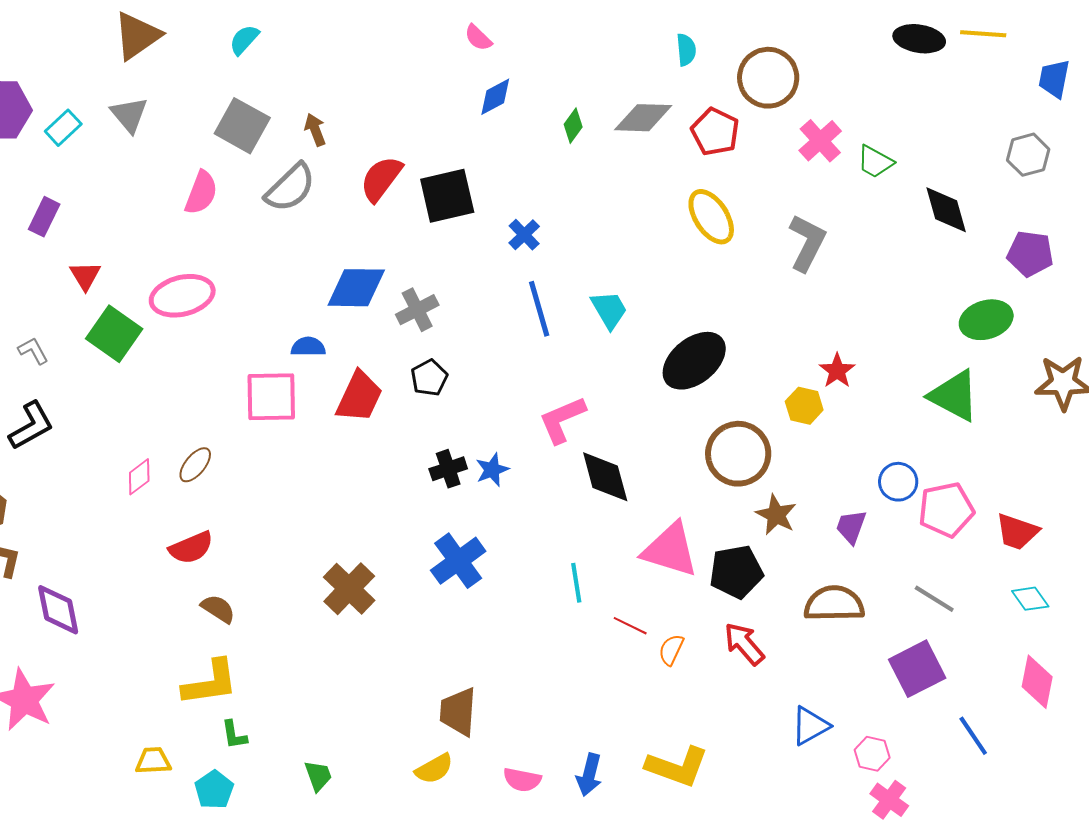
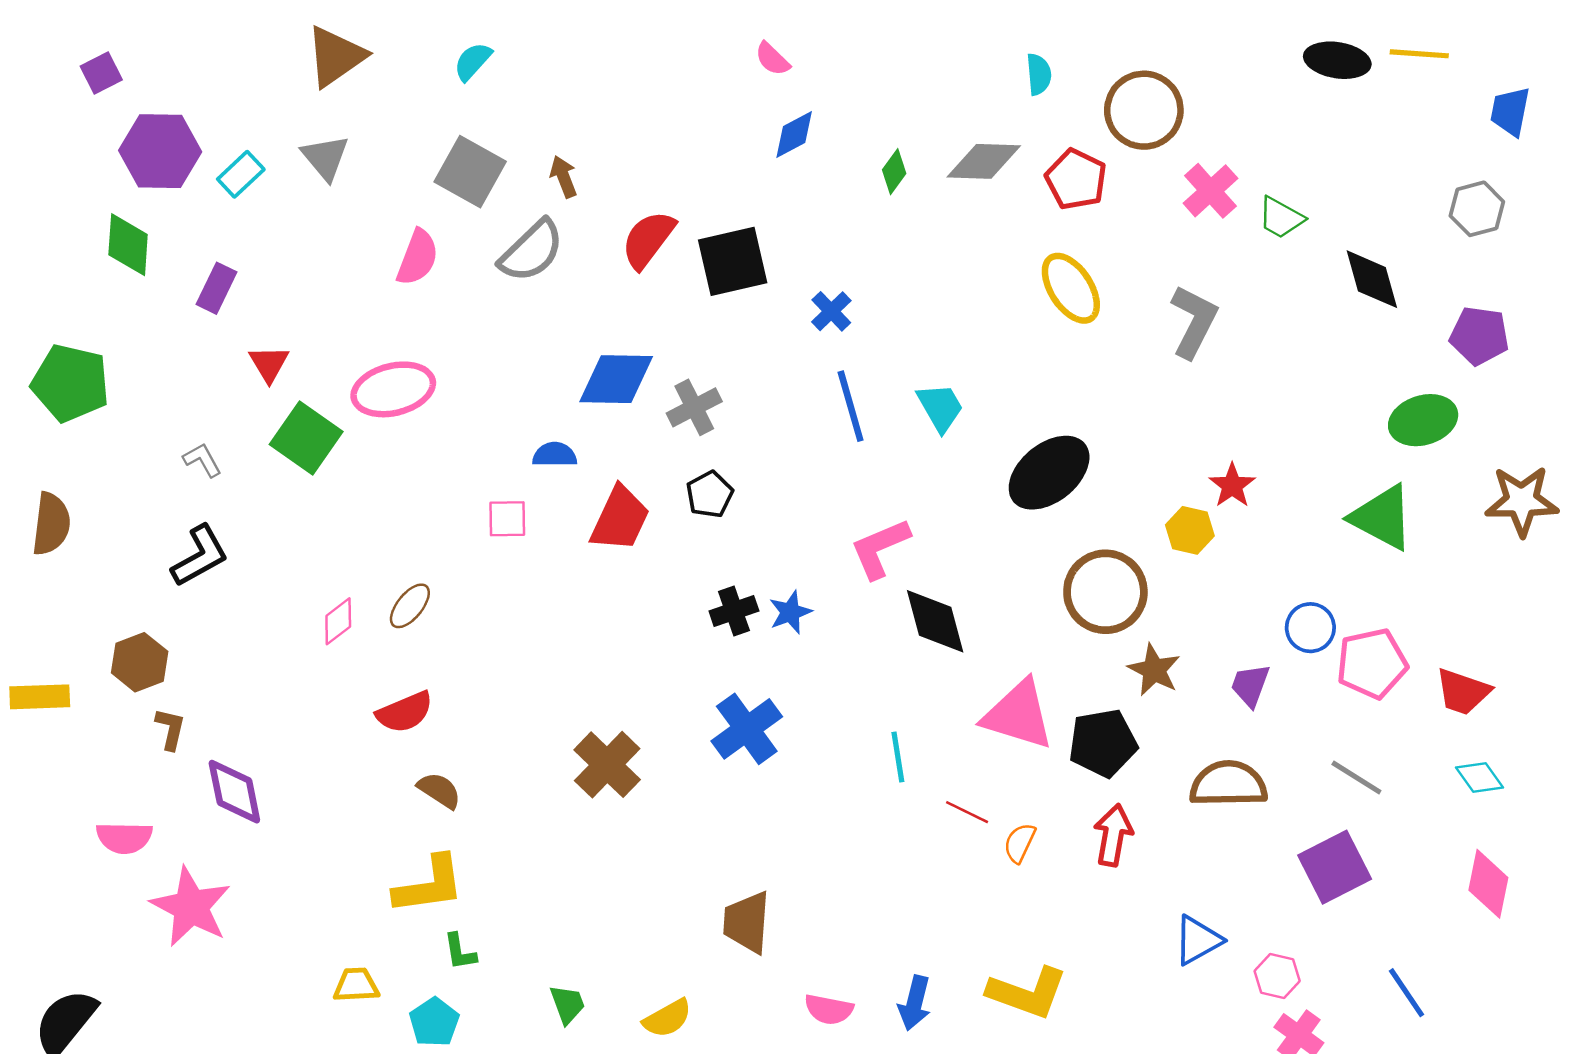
pink square: (271, 397) -> (507, 519), size x0.6
red arrow: (744, 644) -> (1113, 835), turned 51
blue line: (973, 736) -> (1406, 993), moved
yellow semicircle: (434, 769) -> (667, 1018), moved

